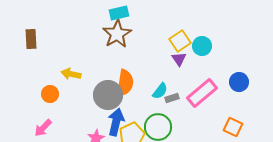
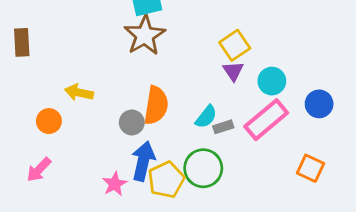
cyan circle: (202, 46) -> (272, 81), moved
gray circle: (108, 95) -> (132, 122), size x0.6

